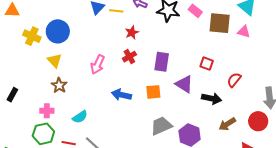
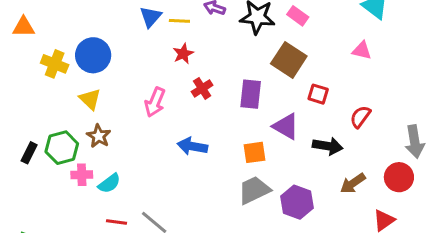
brown square: (220, 23) -> (289, 60), moved, turned 30
red star: (132, 32) -> (183, 54), moved
pink triangle: (244, 32) -> (362, 50), moved
orange square: (153, 92) -> (255, 152), moved
cyan semicircle: (80, 117) -> (109, 183), moved
green hexagon: (43, 134) -> (62, 148), moved

